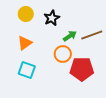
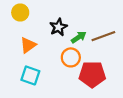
yellow circle: (26, 14) -> (20, 13), moved
black star: (52, 18) -> (58, 27), moved

